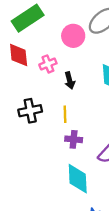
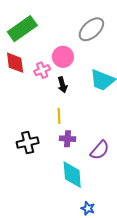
pink circle: (73, 36) -> (63, 57), moved
black cross: (30, 111) -> (28, 143), moved

